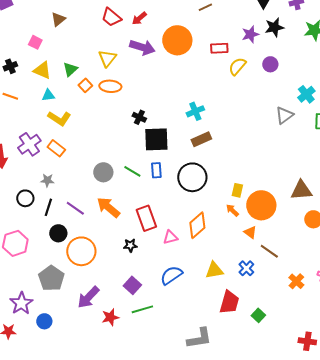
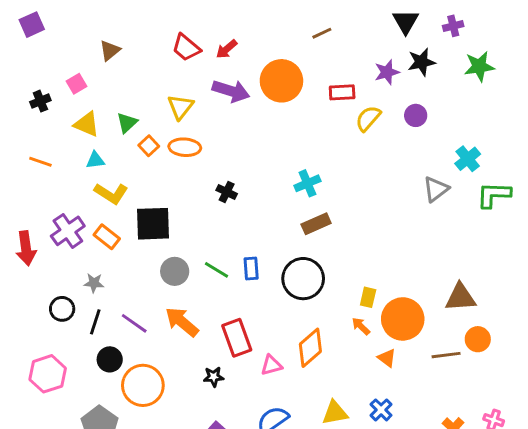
pink square: (35, 42) -> (77, 84), turned 32
black cross: (10, 66) -> (40, 101), moved
black square: (156, 139) -> (153, 224), moved
brown line: (269, 251) -> (446, 355), moved, turned -42

